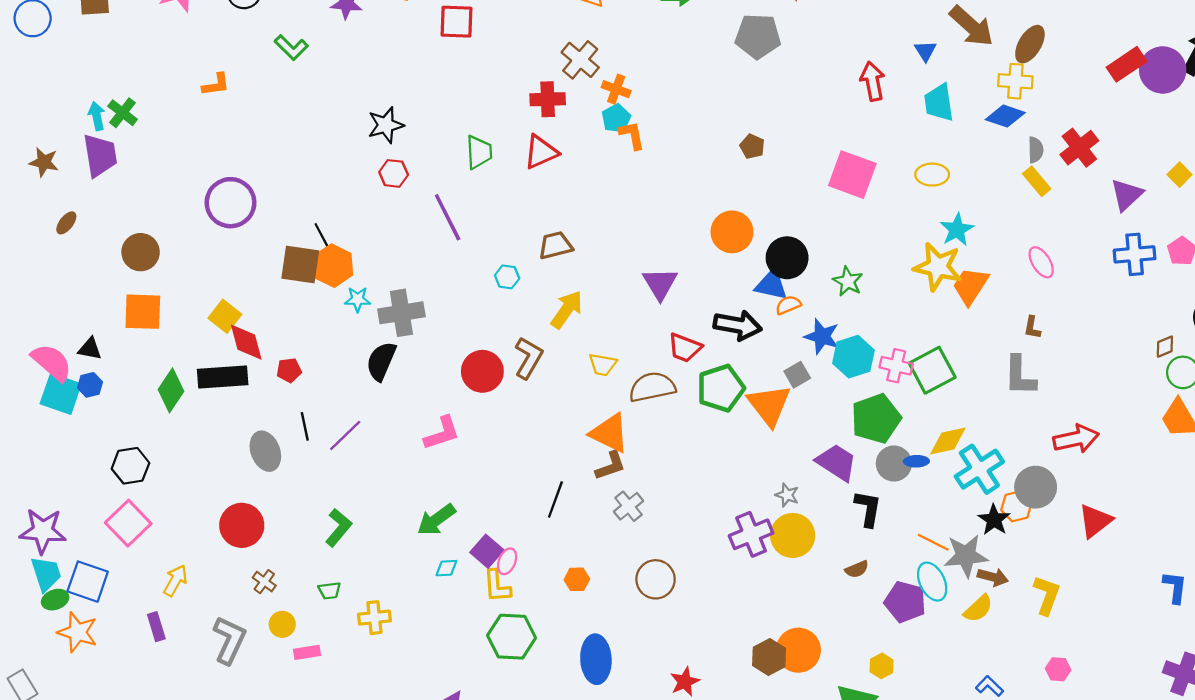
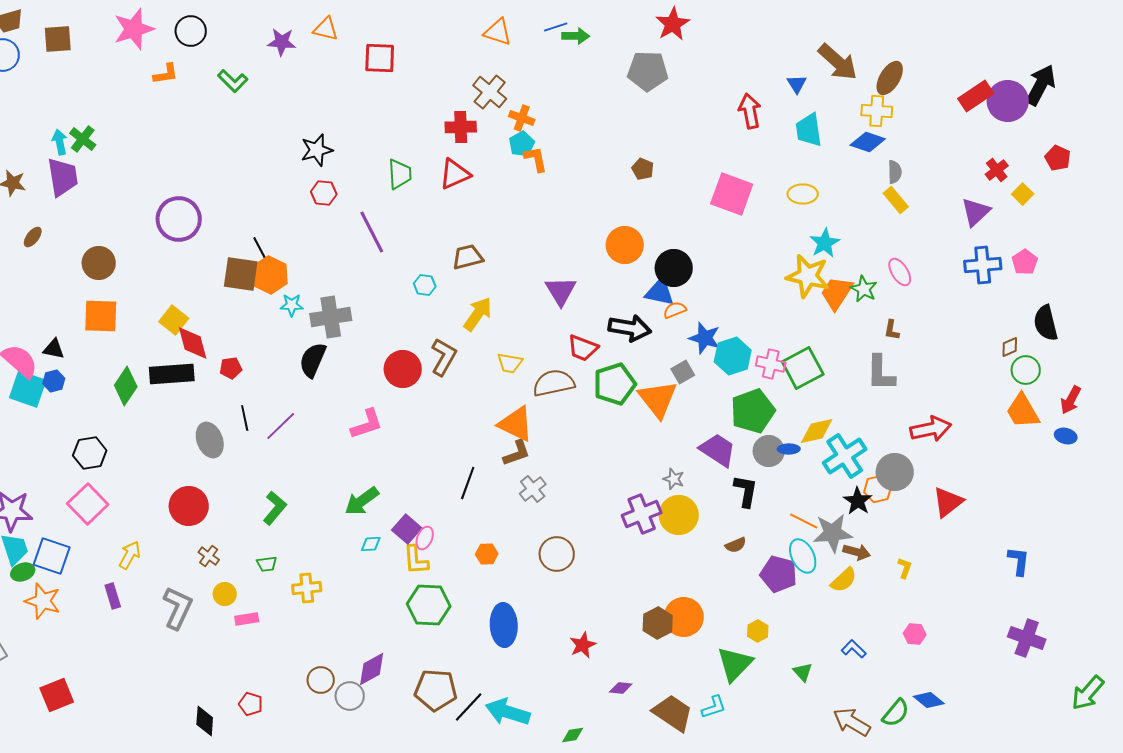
orange L-shape: (216, 85) -> (166, 74), moved
red cross: (1079, 148) -> (997, 170), moved, size x0.7
green star: (848, 281) -> (864, 289), moved
yellow L-shape: (1047, 595) -> (905, 568), size x0.6

